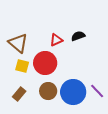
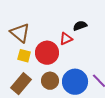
red triangle: (56, 40) -> (66, 39), moved
brown rectangle: (19, 94) -> (21, 84), size x1.5

